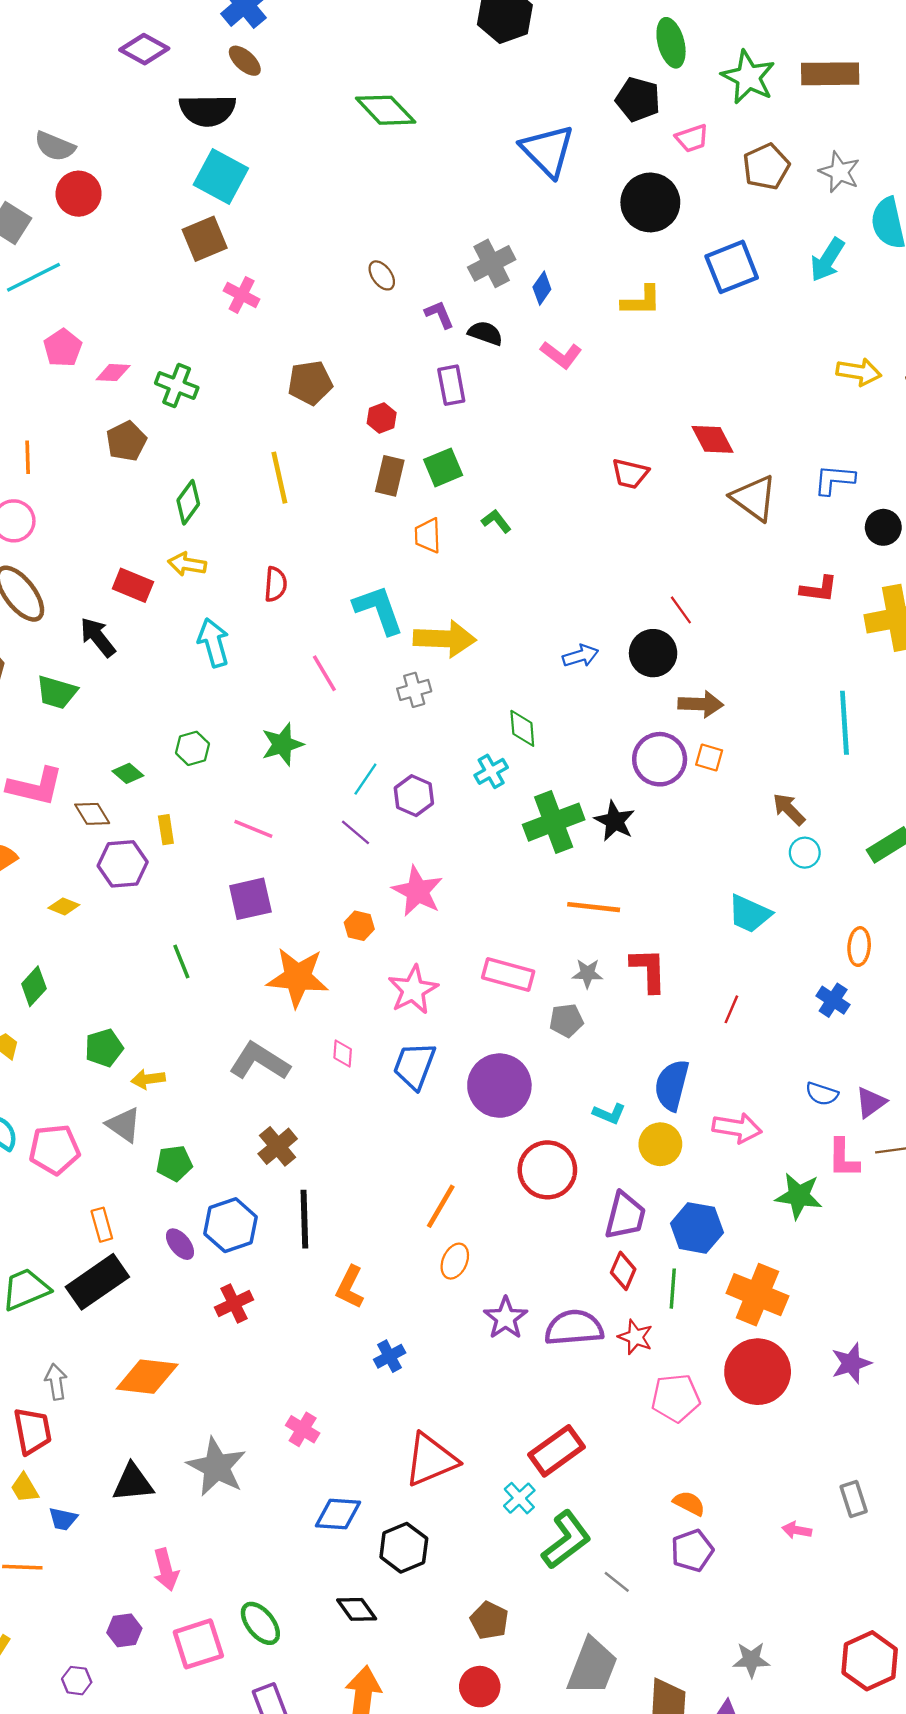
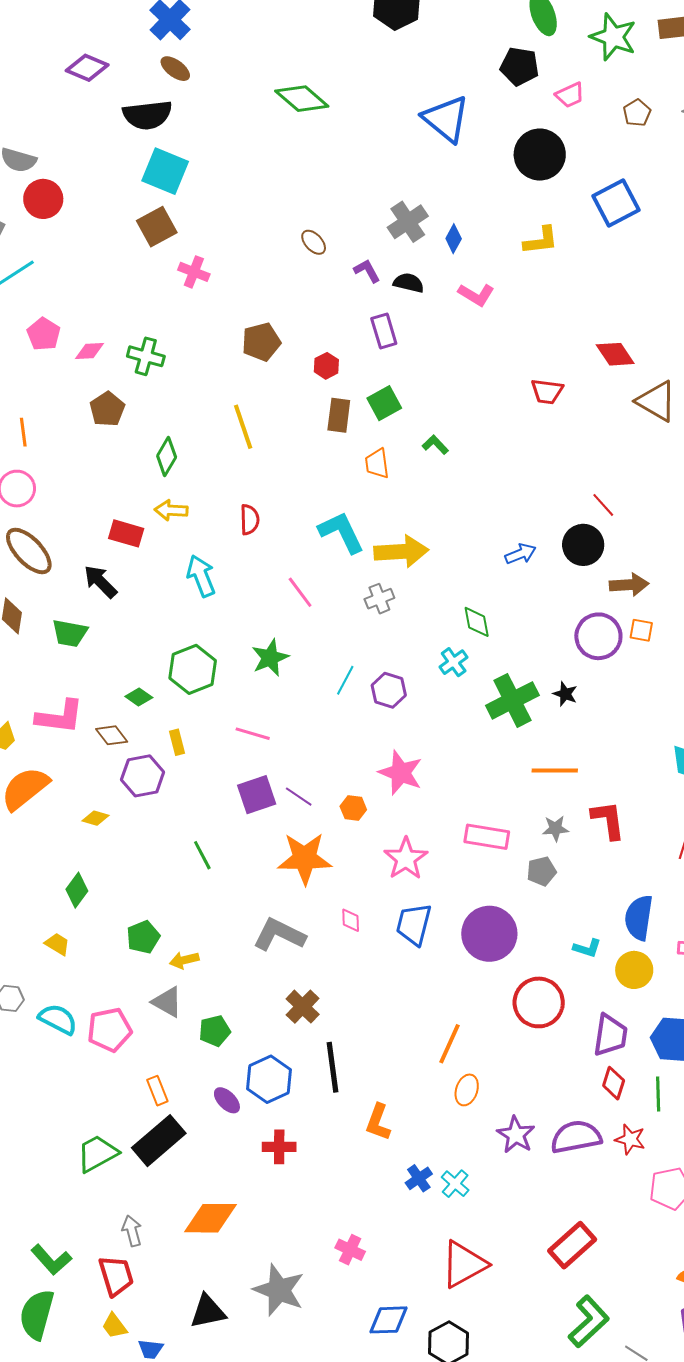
brown pentagon: (766, 167) -> (637, 113), size x0.7
green hexagon: (192, 748) -> (193, 669), size x1.6
black star: (615, 821) -> (565, 694), size x0.7
purple line: (355, 832) -> (299, 797), moved
red cross: (234, 1304) -> (279, 1147), turned 32
cyan cross: (519, 1498) -> (455, 1184), moved

